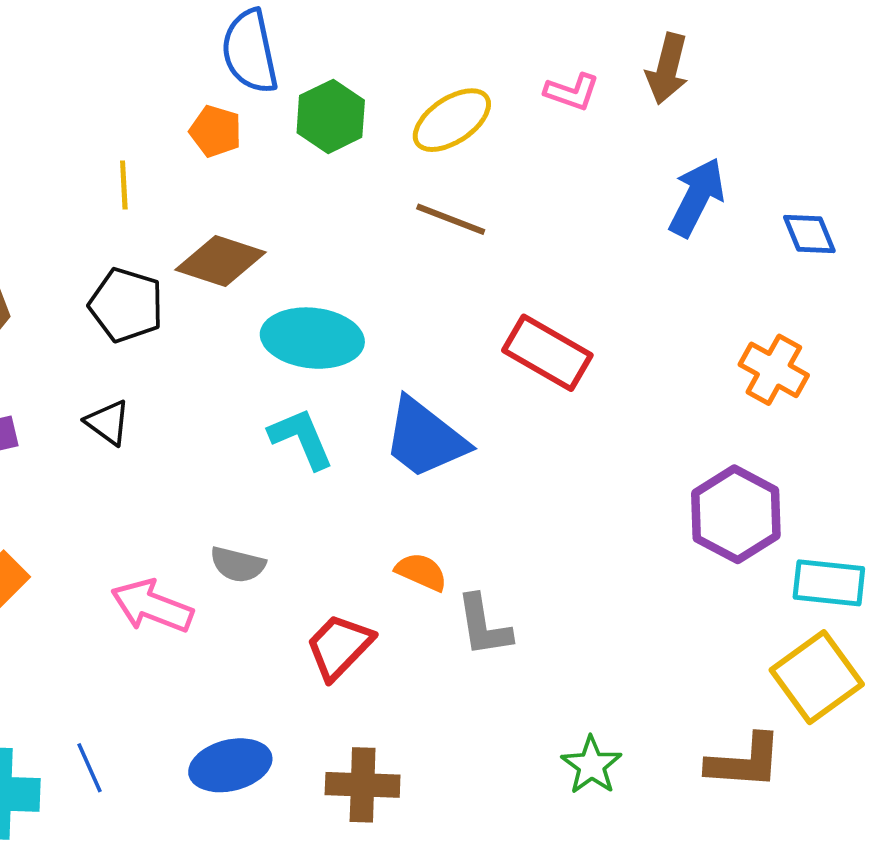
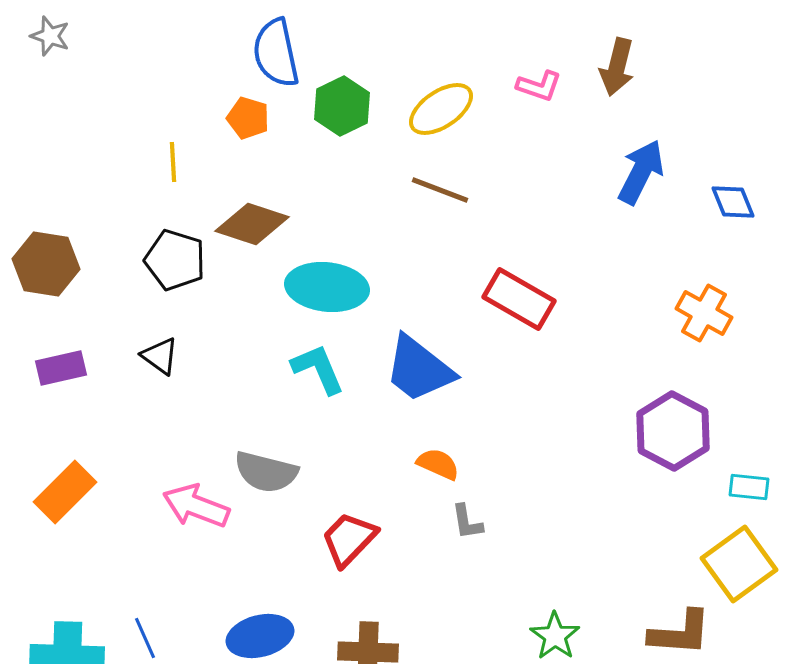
gray semicircle: (238, 565) -> (266, 472), size x1.4
orange semicircle: (421, 572) -> (438, 464), moved
cyan rectangle: (829, 583) -> (749, 487), size x0.7
gray L-shape: (484, 626) -> (467, 522), size x0.7

